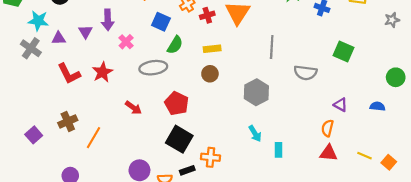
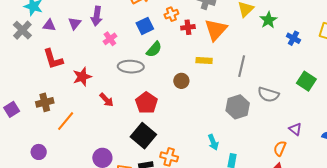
blue square: (161, 22) -> (145, 26), turned 30
yellow rectangle: (212, 49) -> (204, 60), moved
red star: (102, 72) -> (82, 77), moved
gray hexagon: (256, 92) -> (238, 107), moved

